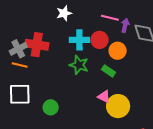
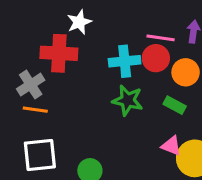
white star: (64, 13) -> (79, 22), moved
pink line: (110, 18) -> (161, 38), moved
red cross: (37, 45) -> (59, 53), moved

